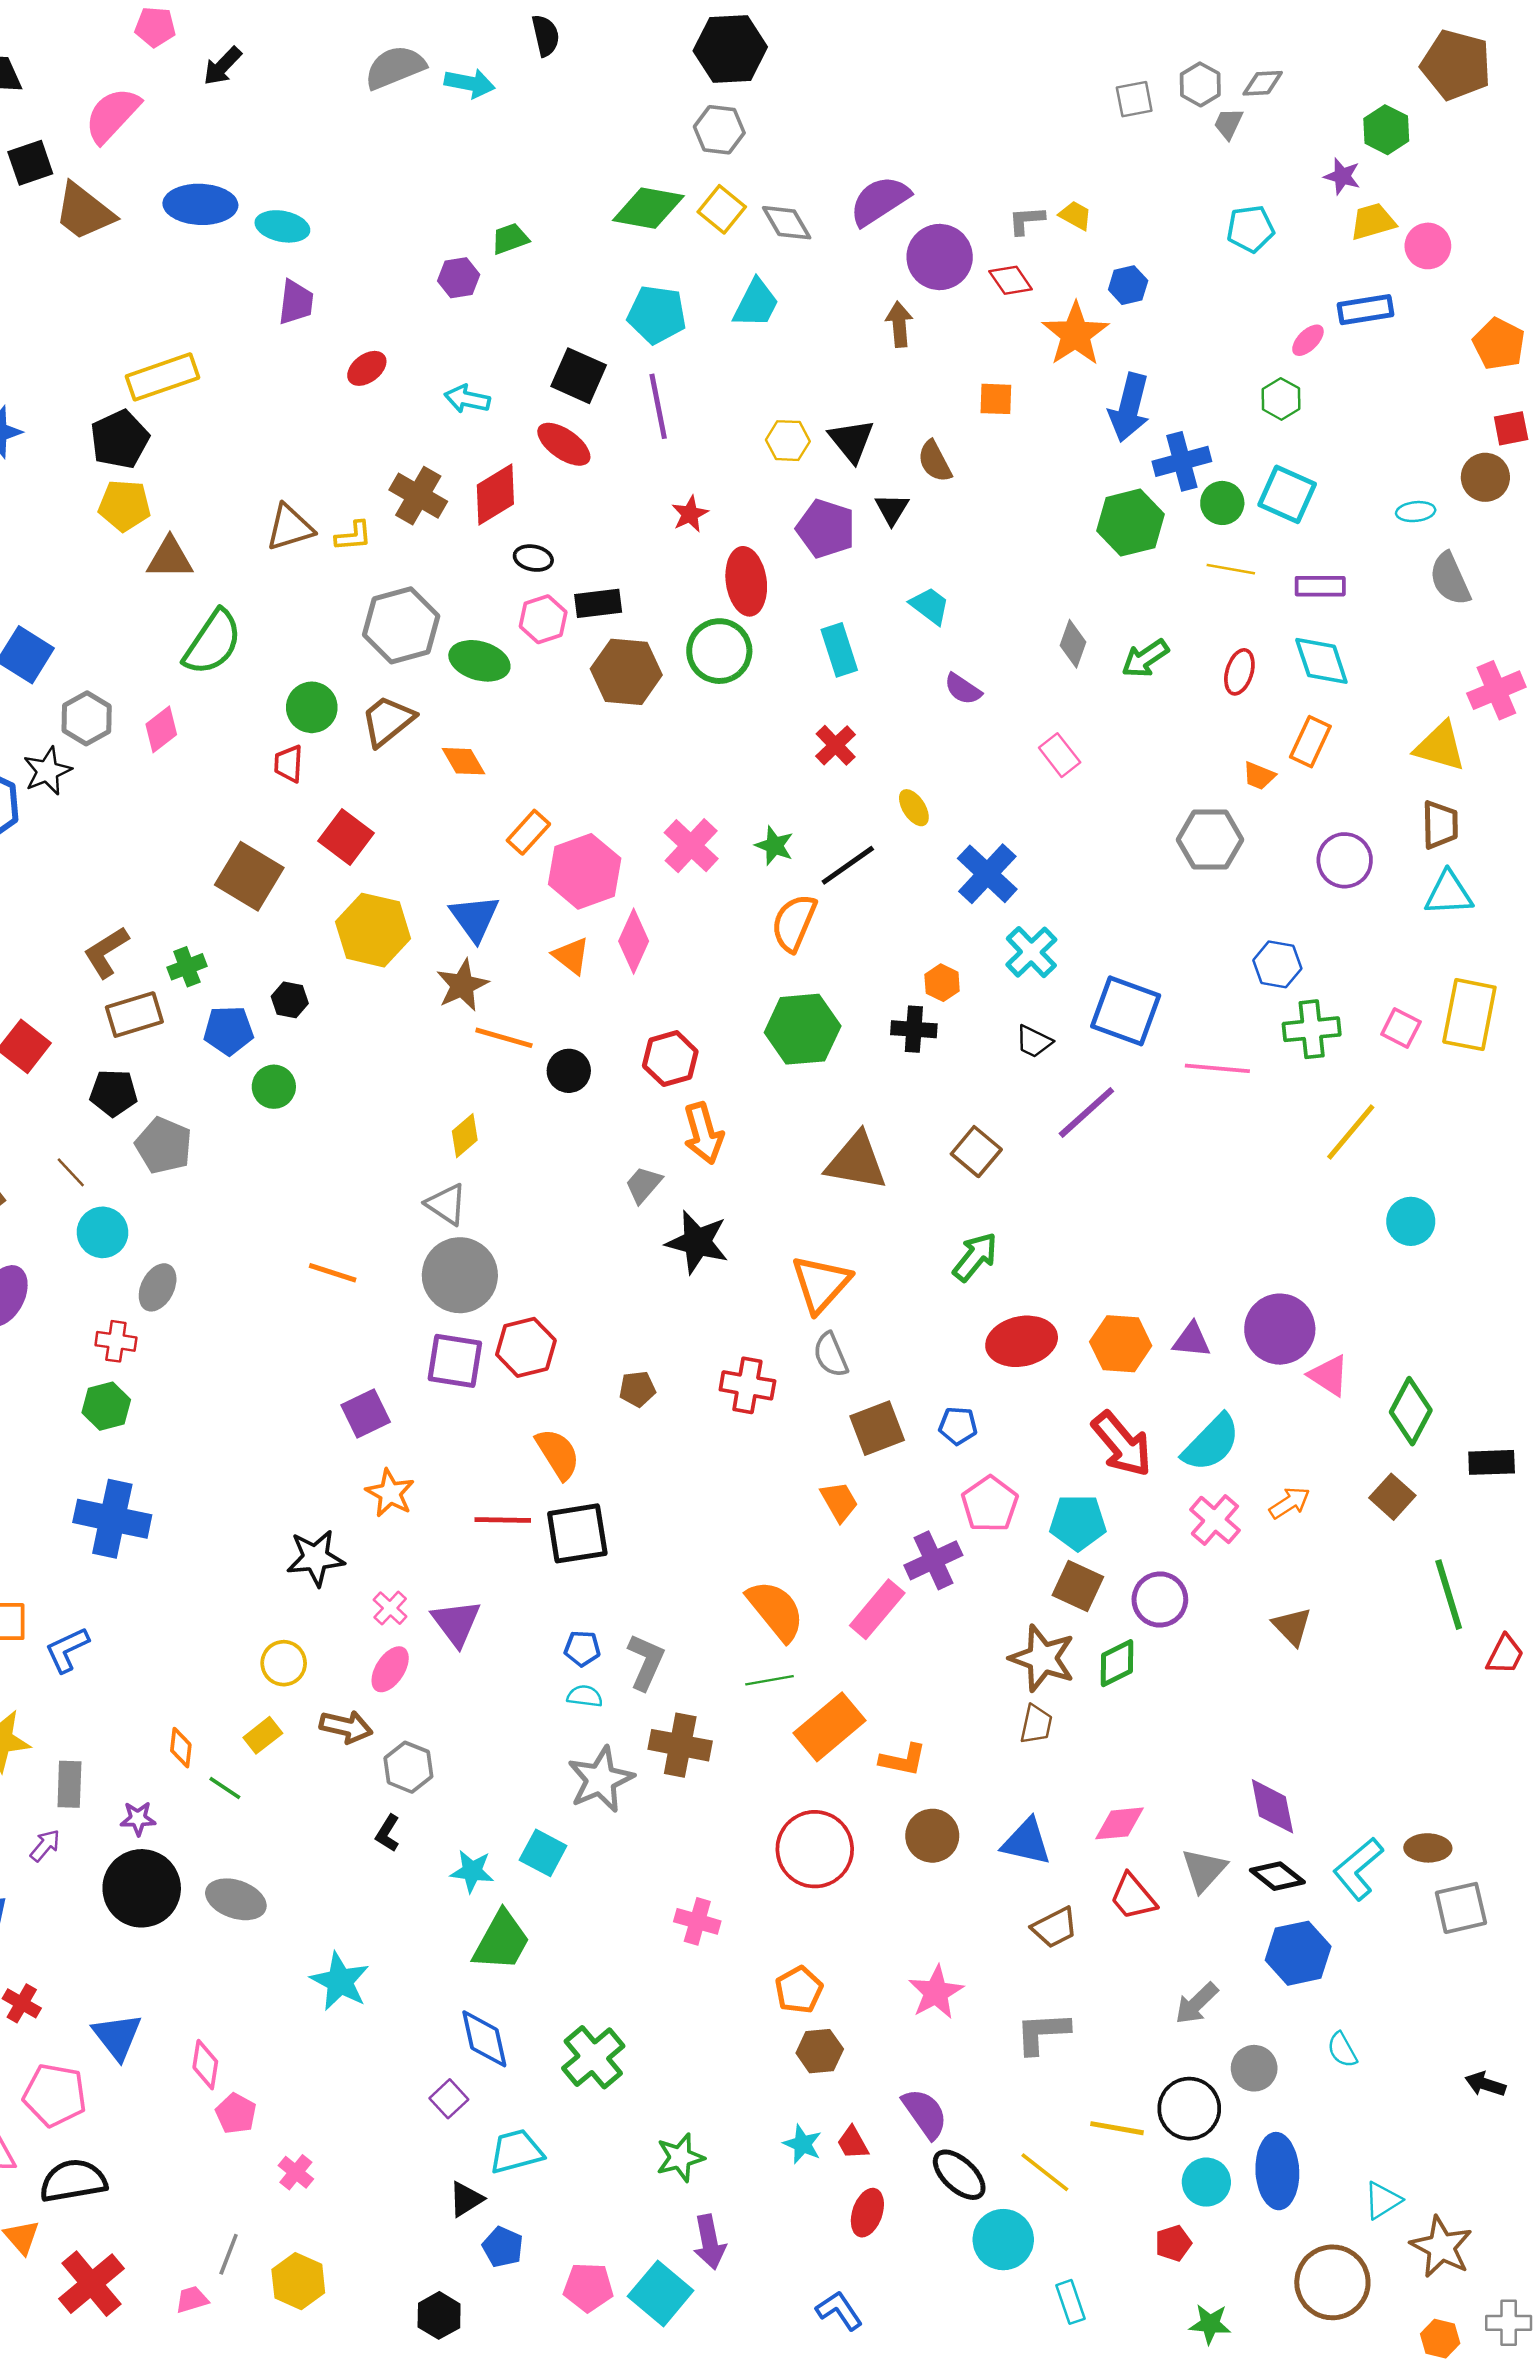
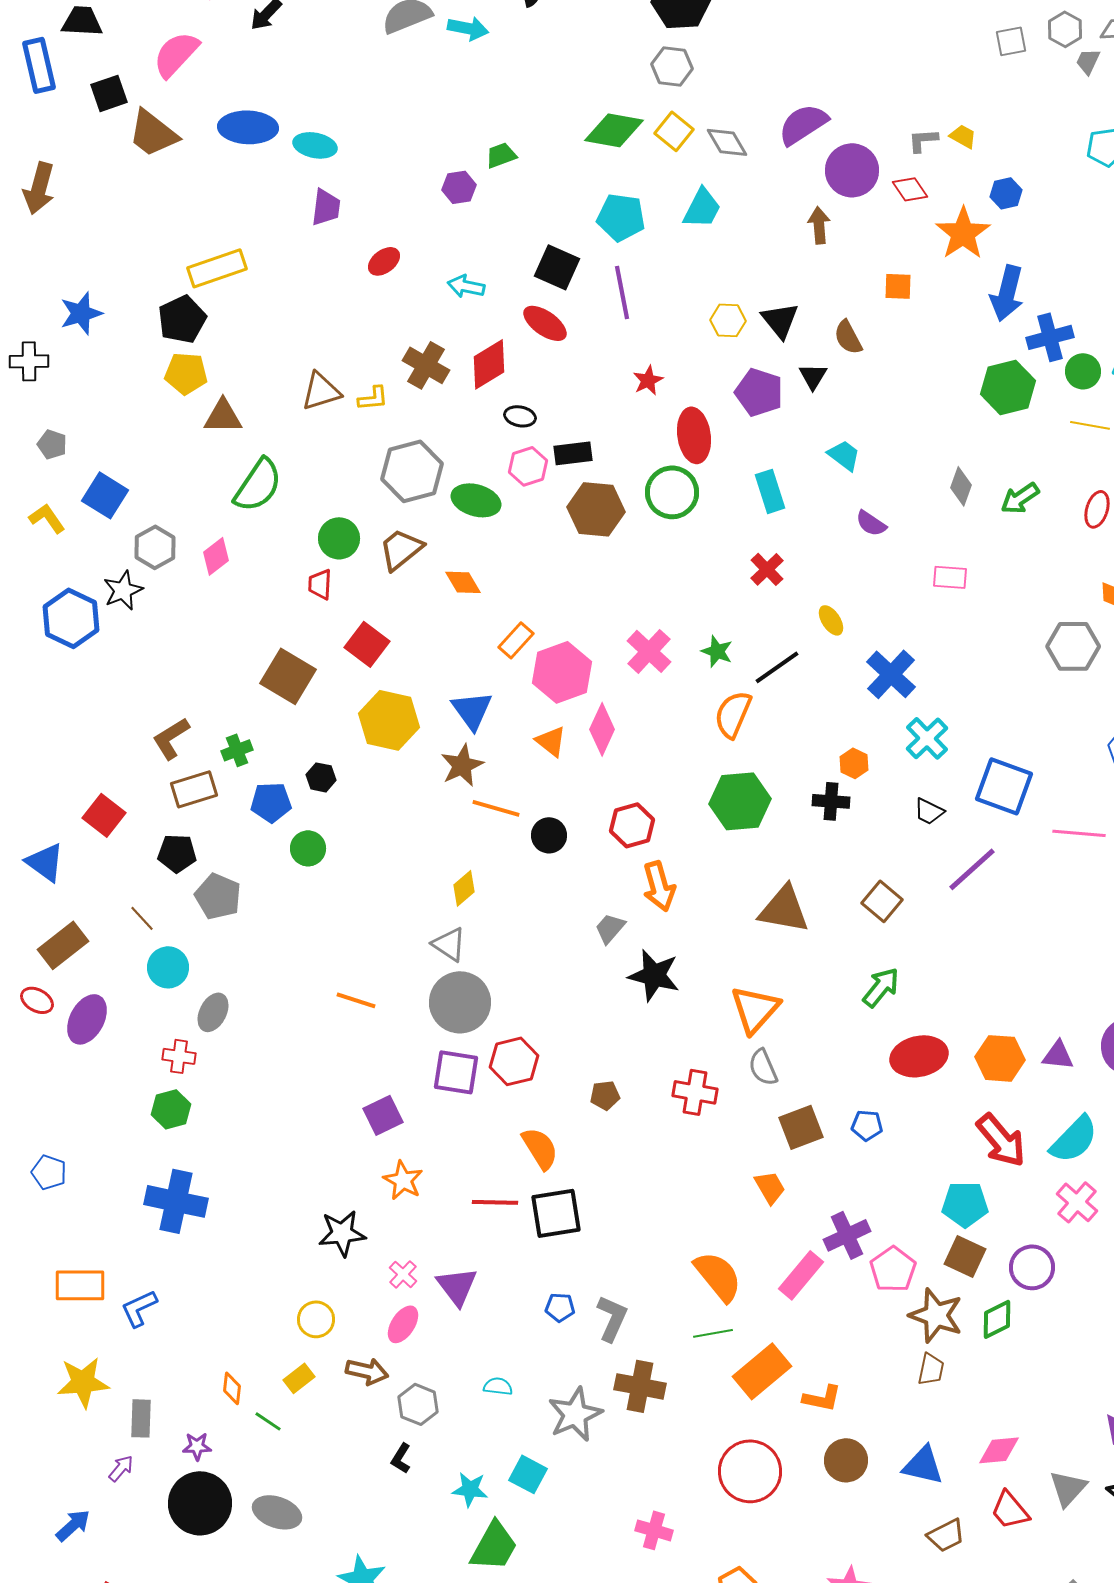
pink rectangle: (1060, 755) -> (950, 577), turned -48
pink pentagon: (990, 1504) -> (893, 1269), moved
cyan semicircle: (585, 1696) -> (498, 1386), moved

